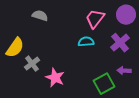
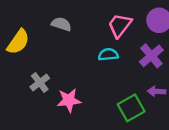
gray semicircle: (40, 16) -> (61, 24), moved
yellow semicircle: (15, 48) -> (18, 42), moved
pink star: (55, 78) -> (69, 100), turned -30

